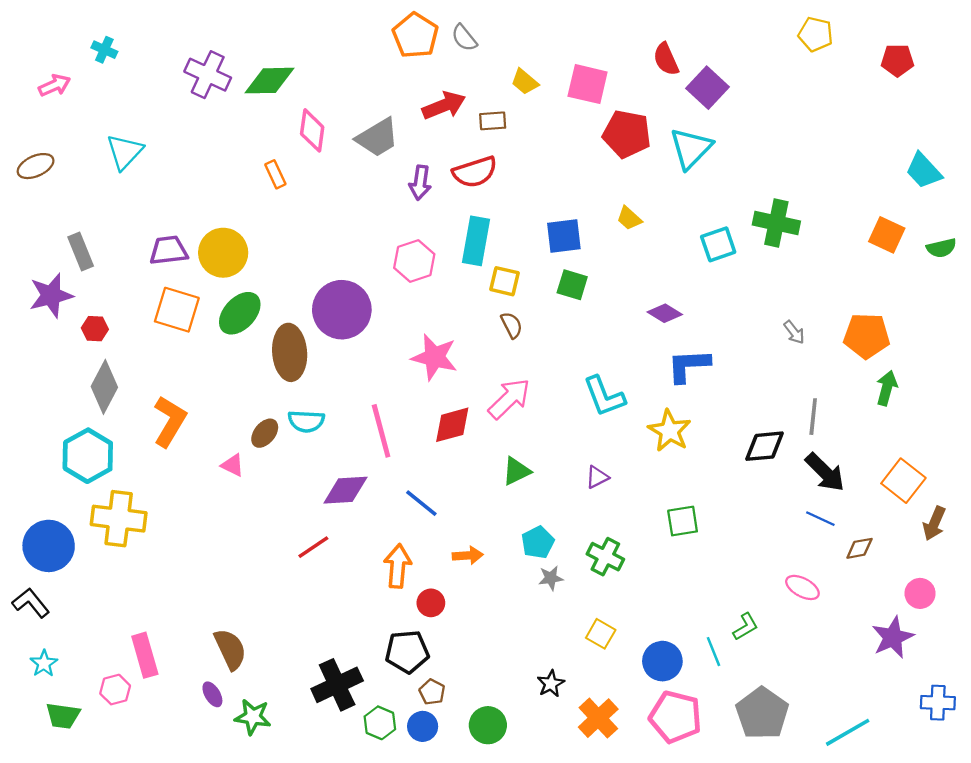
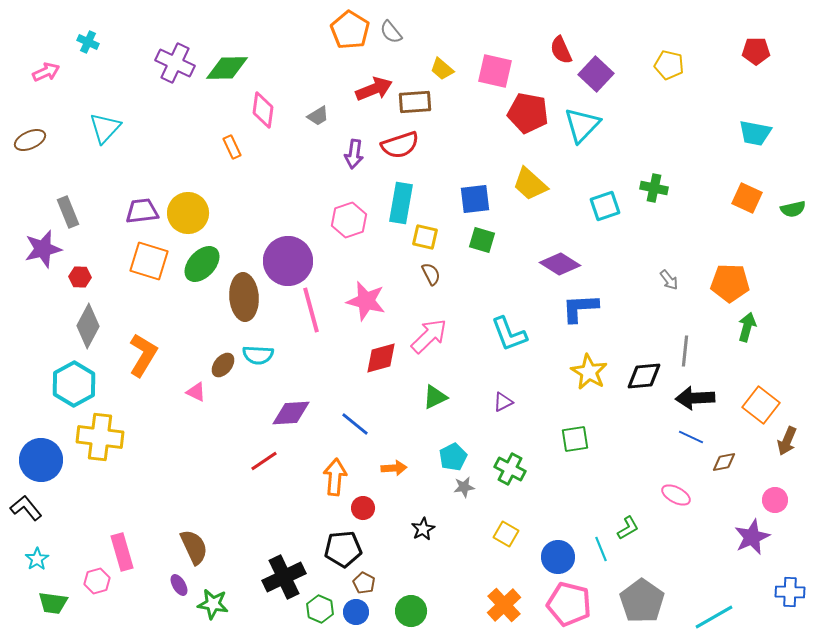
yellow pentagon: (816, 34) -> (669, 65), moved
brown rectangle: (493, 121) -> (415, 102), size x1.4
gray trapezoid: (377, 138) -> (318, 116), size x0.6
cyan trapezoid: (924, 171) -> (755, 133), moved, turned -36
yellow trapezoid: (629, 218) -> (530, 184), size x1.6
green cross: (776, 223) -> (654, 188), size x0.7
purple diamond: (665, 313) -> (560, 264), size x1.4
pink line: (381, 431) -> (311, 310), moved
yellow star: (670, 431) -> (589, 372), moved
black arrow: (825, 472) -> (695, 398), turned 132
black star: (551, 684) -> (423, 529), moved

